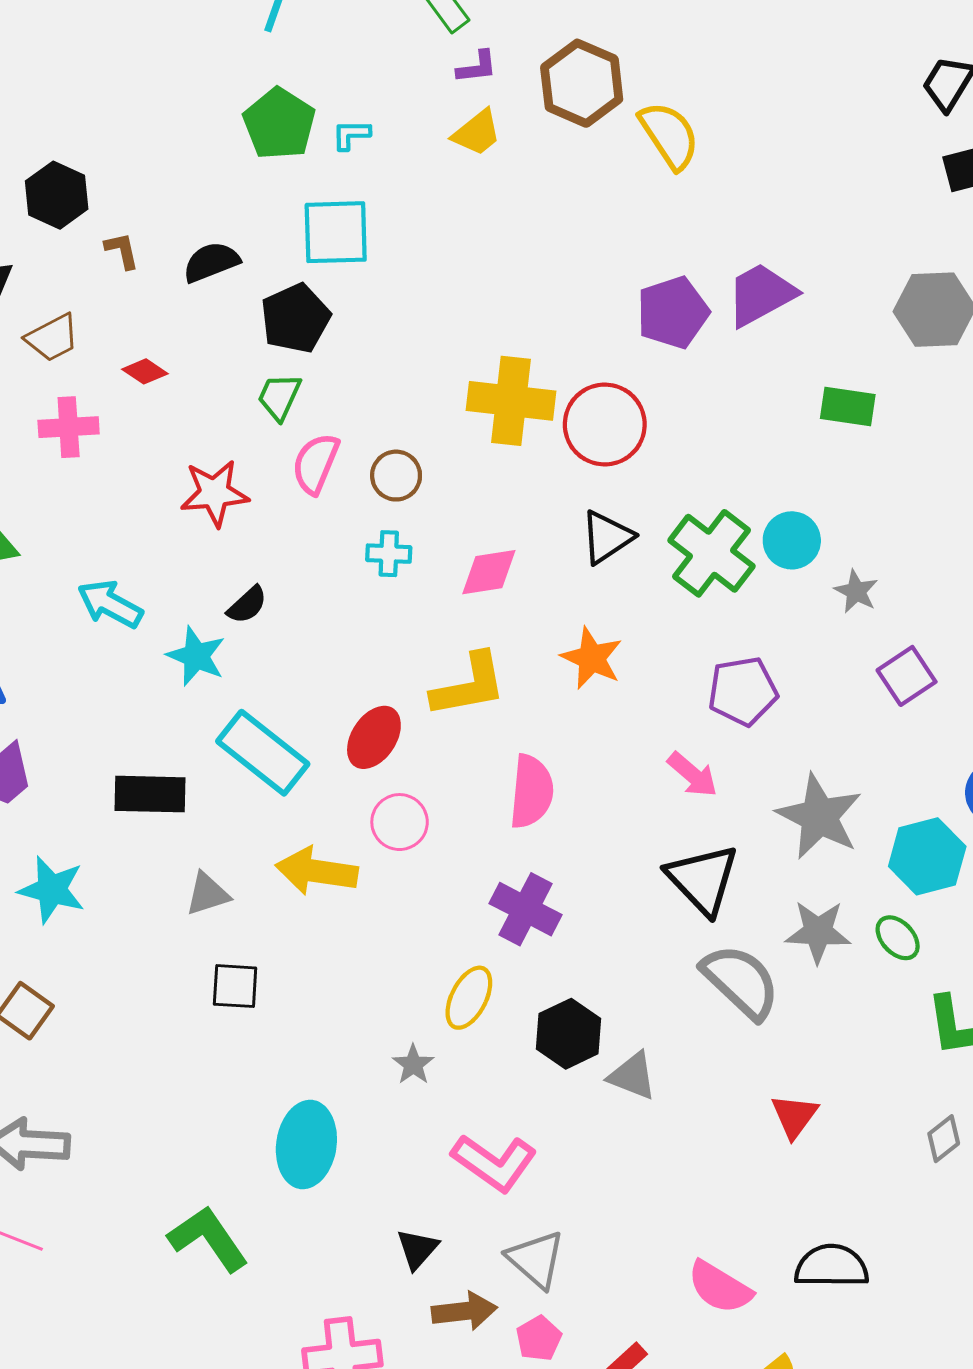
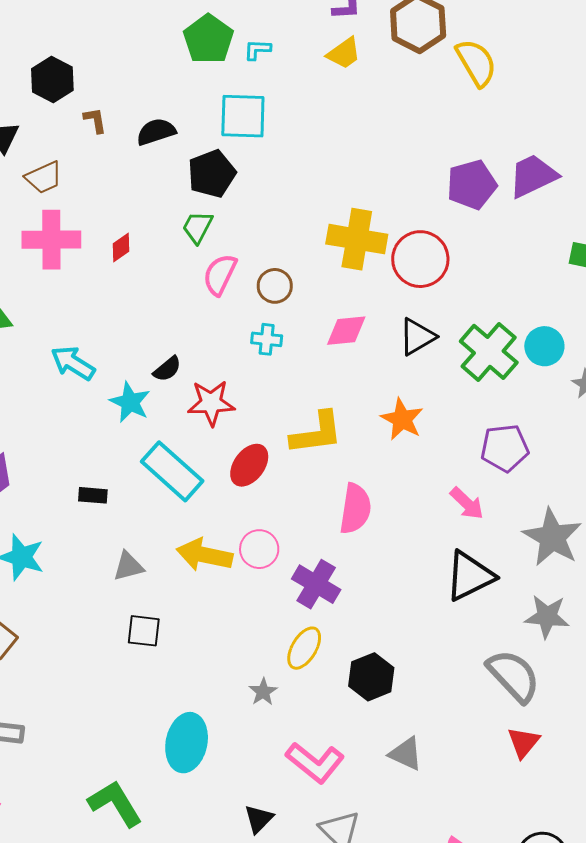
red diamond: (145, 371) -> (121, 247), moved, turned -72
pink cross: (69, 427) -> (51, 240), size x1.4
red star: (214, 493) -> (211, 403), moved
pink diamond: (489, 572) -> (346, 331), moved
black rectangle: (150, 794) -> (93, 495), size x0.6
pink circle: (400, 822) -> (259, 549), moved
black triangle: (703, 879) -> (470, 576), turned 44
purple cross: (526, 909) -> (316, 584), moved
gray semicircle: (741, 982) -> (513, 676), moved
gray triangle: (632, 1076) -> (406, 754), moved

